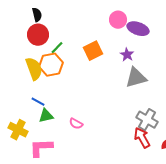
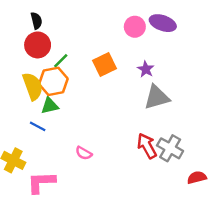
purple ellipse: (138, 29) -> (163, 23), moved
green triangle: (46, 116) -> (50, 106), moved
red arrow: (142, 138) -> (147, 146), moved

